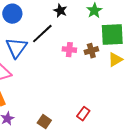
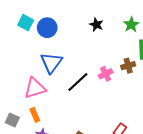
black line: (42, 34) -> (78, 82), moved
pink cross: (69, 50) -> (106, 74), moved, turned -32

